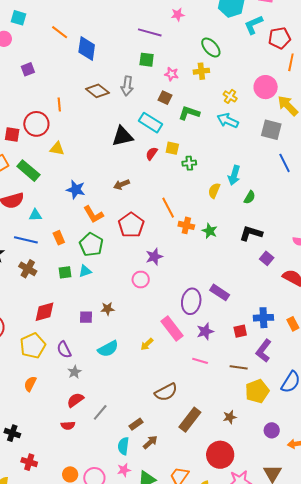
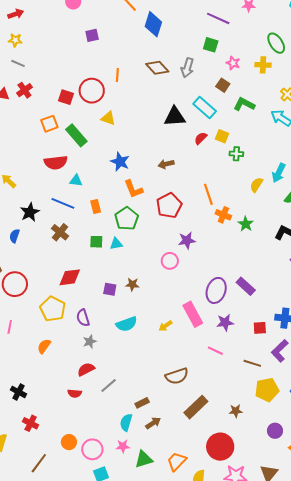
yellow pentagon: (33, 346) -> (53, 309), turned -30

